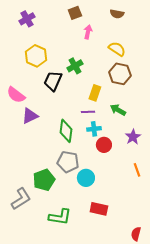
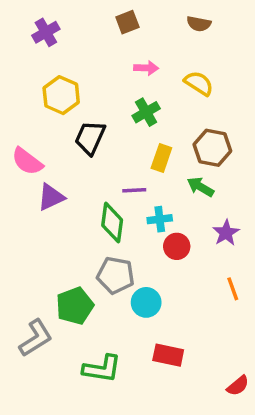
pink arrow: (88, 32) -> (146, 68), moved, turned 80
green cross: (75, 66) -> (146, 112), moved
brown hexagon: (120, 74) -> (212, 148), moved
purple line: (88, 112) -> (134, 190), moved
red semicircle: (136, 234) -> (238, 386), moved, turned -144

